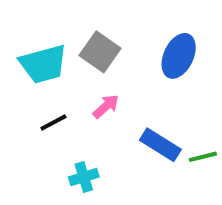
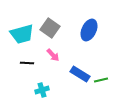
pink arrow: (106, 106) -> (53, 55), turned 88
black line: (53, 123) -> (27, 63), turned 32

